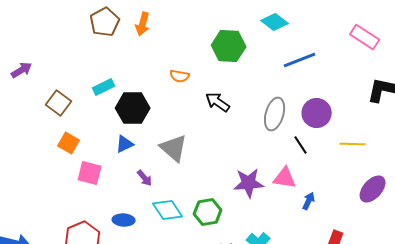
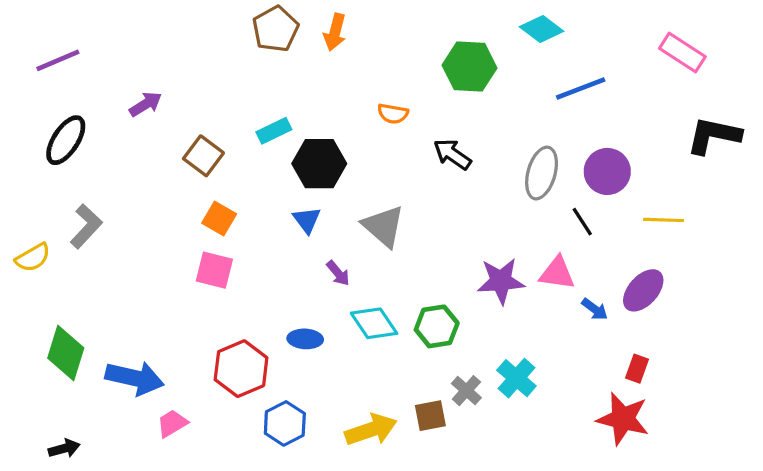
blue triangle: (125, 144) -> (307, 220), turned -42
pink square: (90, 173) -> (214, 270), moved
purple ellipse: (373, 189) -> (643, 290), moved
blue arrow: (309, 201) -> (595, 309), turned 102

